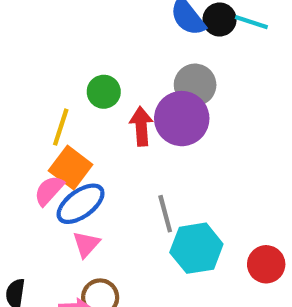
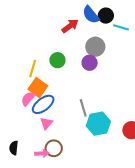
cyan line: (251, 22) -> (121, 27), moved
green circle: (104, 92) -> (57, 60), moved
purple circle: (182, 119) -> (90, 63), size x0.6
red arrow: (141, 126) -> (70, 26), moved, turned 60

